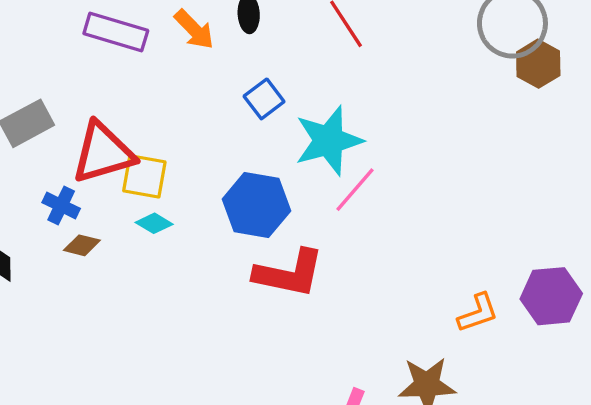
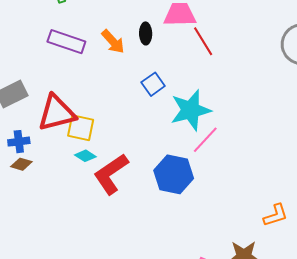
blue cross: (61, 205) -> (19, 142), moved, turned -35
blue hexagon: (256, 205) -> (174, 174), moved
brown diamond: (82, 245) -> (21, 164), moved
red L-shape: (289, 273) -> (111, 174), moved, turned 132

